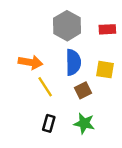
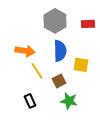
yellow square: (105, 70) -> (81, 65), moved
brown square: (83, 90) -> (59, 81), moved
black rectangle: (49, 123) -> (30, 101), moved, turned -40

